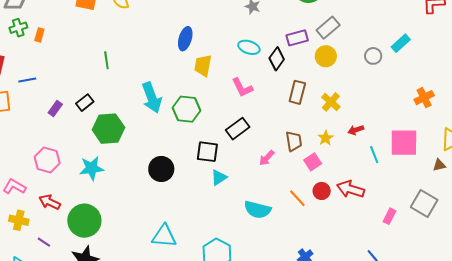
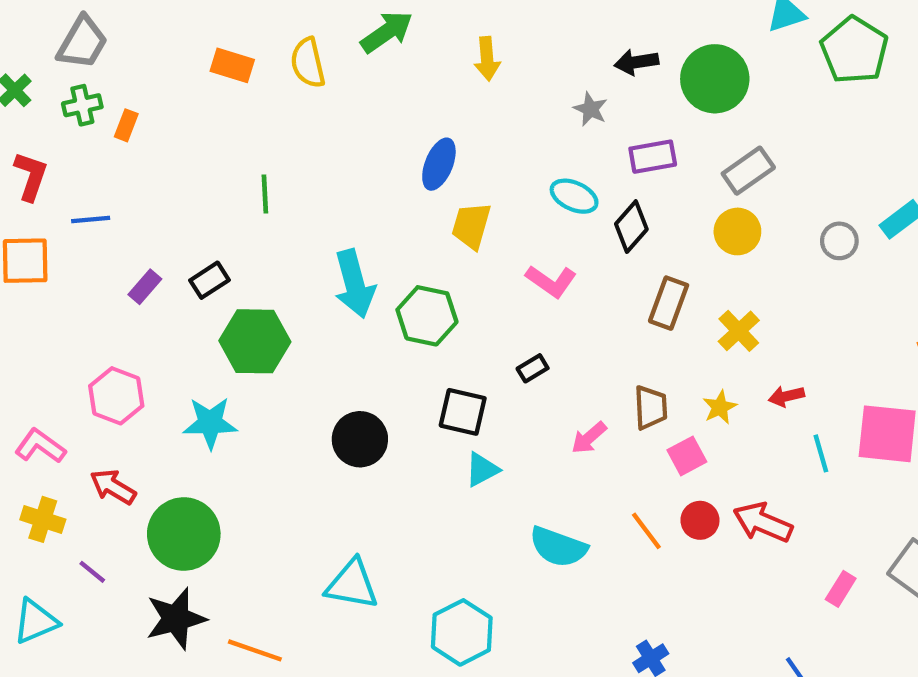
purple rectangle: (297, 38) -> (653, 157), moved
pink L-shape: (242, 88) -> (551, 281), turned -35
black rectangle: (238, 129) -> (533, 368), size x0.6

